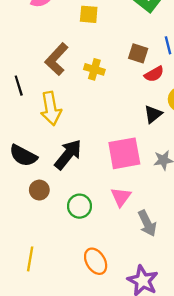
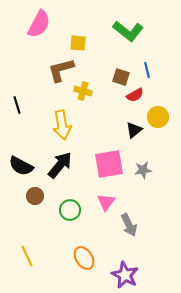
brown L-shape: (57, 59) -> (61, 70), moved, turned 32
yellow arrow: (51, 108) -> (62, 125), moved
yellow line: (30, 259) -> (27, 256), turned -35

